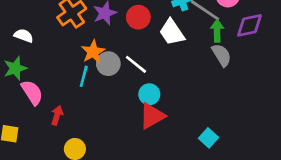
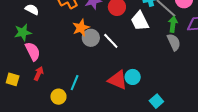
cyan line: (84, 76) -> (75, 83), moved
cyan circle: (149, 94) -> (133, 77), moved
red arrow: (57, 115) -> (39, 73), moved
red triangle: (152, 116) -> (118, 80), turned 45

